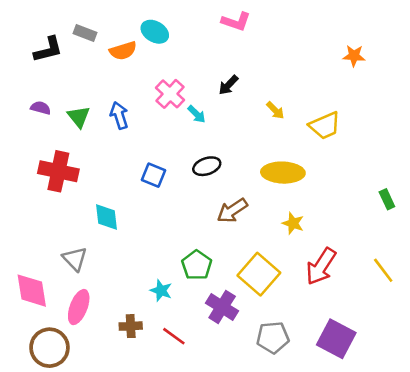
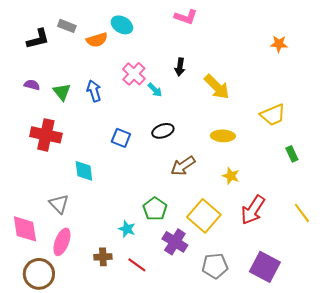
black arrow: (228, 85) -> (180, 67), turned -36
yellow arrow: (275, 110) -> (217, 87), size x1.8
yellow trapezoid: (325, 126) -> (273, 115), moved
yellow ellipse: (283, 173) -> (223, 136), size x0.7
green rectangle: (387, 199) -> (292, 154), moved

